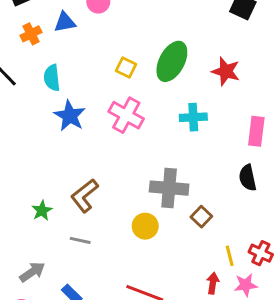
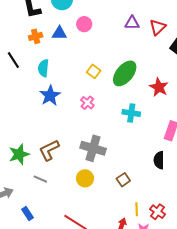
pink cross: (126, 115) -> (87, 103), size x0.6
gray cross: (169, 188) -> (93, 148), moved
green star: (42, 211) -> (19, 154), size x1.5

